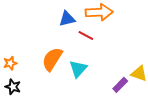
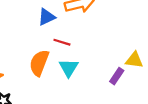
red line: (86, 36) -> (62, 42), moved

